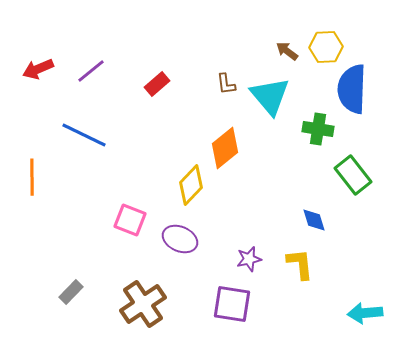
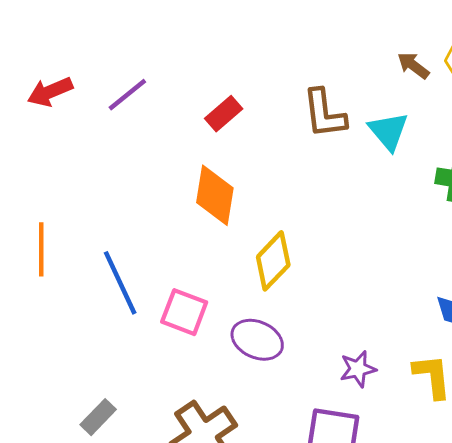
brown L-shape: (226, 84) -> (324, 114), size x1.6
cyan triangle: (270, 96) -> (388, 131), size x0.7
blue line: (84, 135) -> (120, 283), moved, turned 39
orange diamond: (225, 148) -> (215, 195), moved, turned -42

